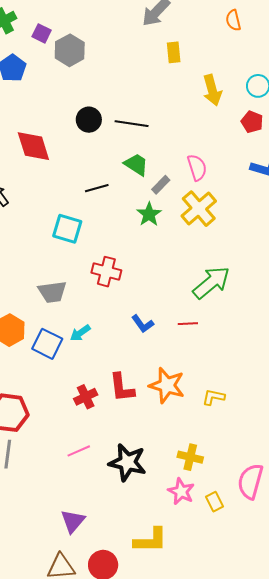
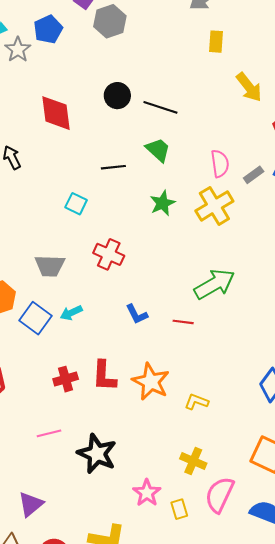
yellow arrow: (212, 90) -> (249, 87), turned -32
gray rectangle: (161, 185) -> (254, 175), moved
cyan square: (67, 229) -> (76, 204), size x0.7
yellow cross: (190, 457) -> (193, 461), moved

